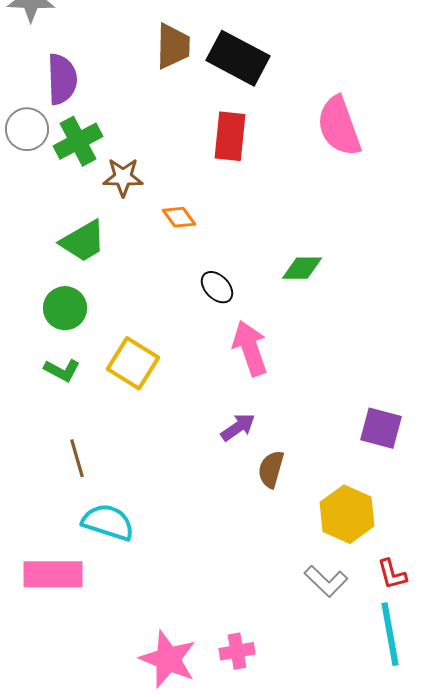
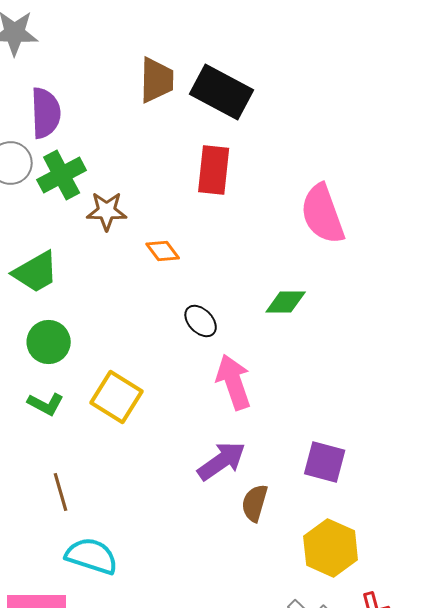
pink semicircle: (339, 126) -> (323, 214), moved
green trapezoid: (83, 241) -> (36, 272), moved
purple arrow: (238, 427) -> (222, 461), size x1.4
purple square: (381, 428) -> (325, 462), moved

